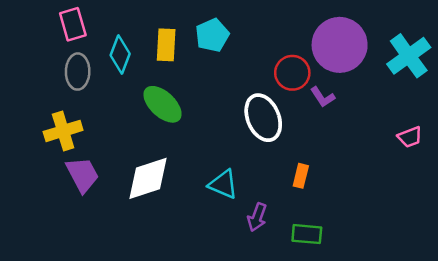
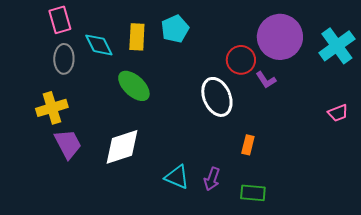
cyan diamond: (120, 55) -> (99, 45), turned -48
cyan triangle: (223, 184) -> (177, 177), moved

